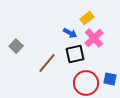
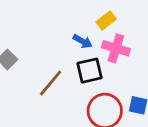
pink cross: (94, 38) -> (116, 48), turned -30

